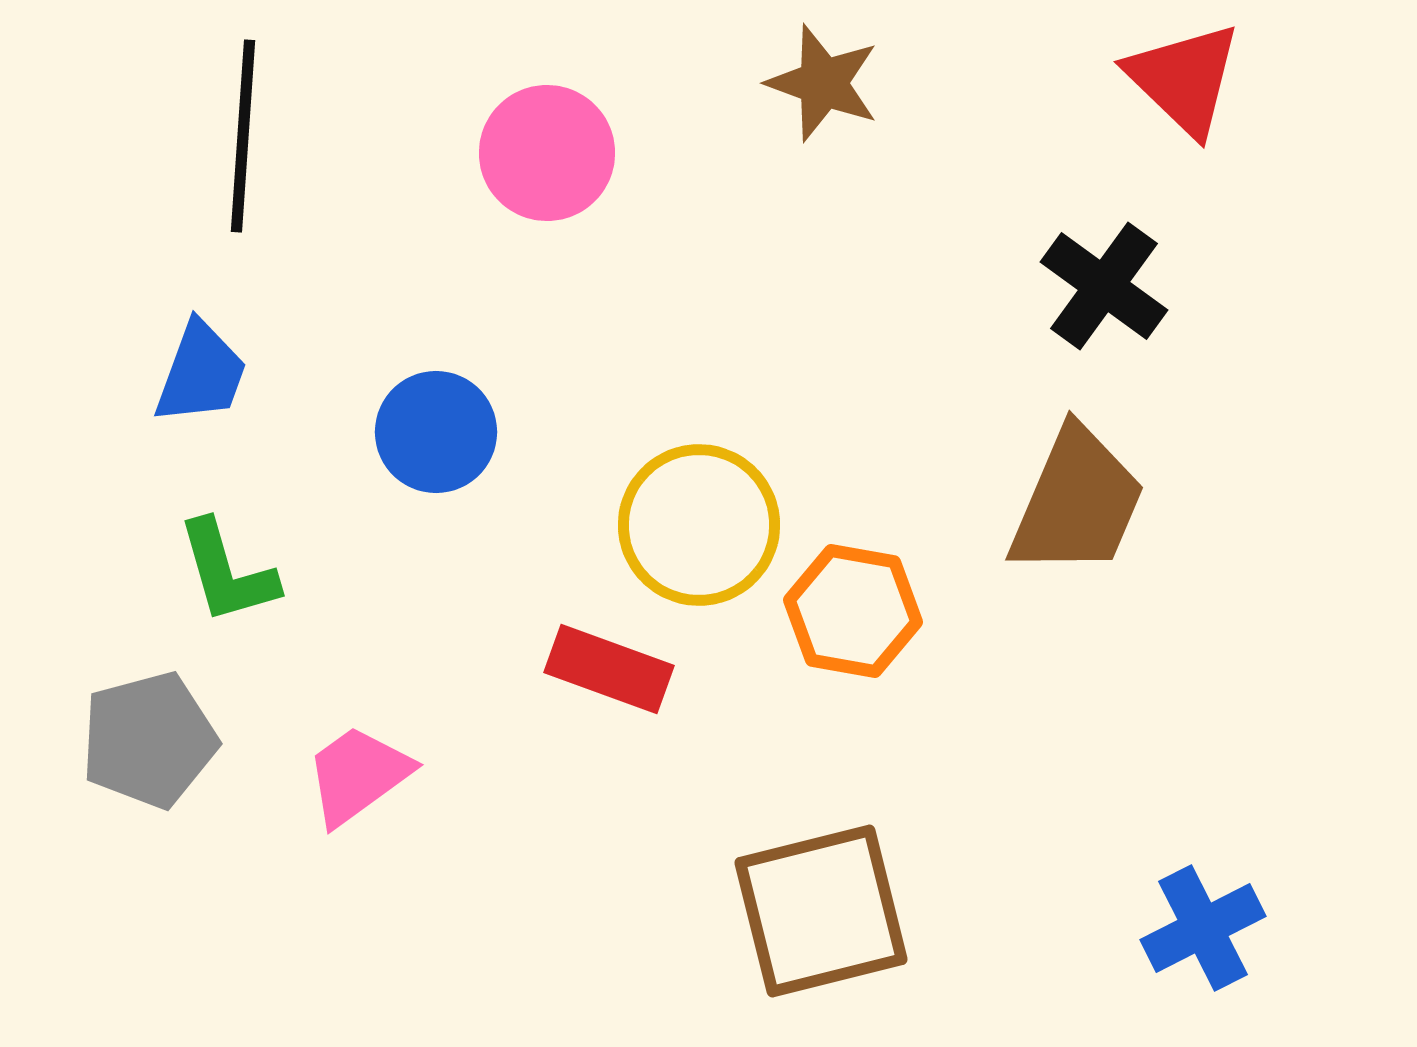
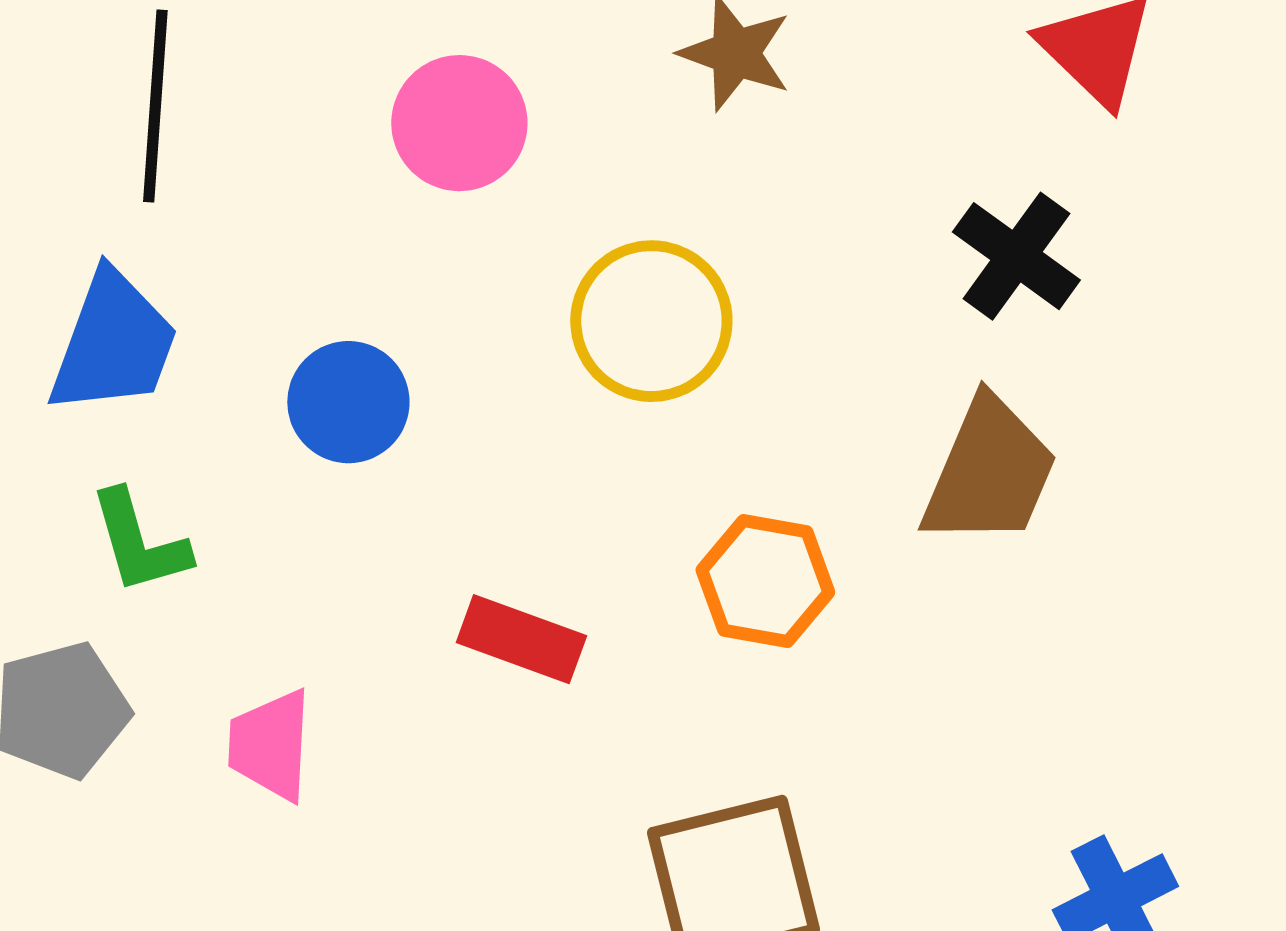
blue trapezoid: (201, 373) -> (113, 343), size x1.4
yellow circle: (699, 525) -> (651, 321), moved
pink trapezoid: (358, 775) -> (270, 745), turned -51

